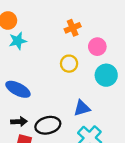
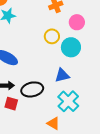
cyan circle: (106, 75) -> (71, 47), moved

